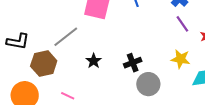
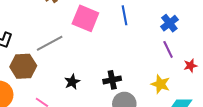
black star: (94, 61) -> (72, 82), moved

